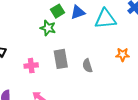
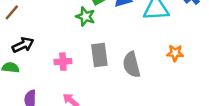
gray semicircle: (87, 66) -> (132, 65), size x1.5

